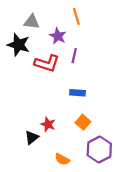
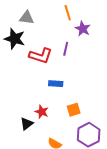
purple star: (58, 36) -> (83, 29), moved
blue rectangle: (77, 93) -> (56, 84), moved
orange square: (83, 122) -> (74, 110), turned 32

